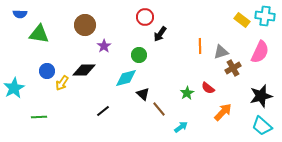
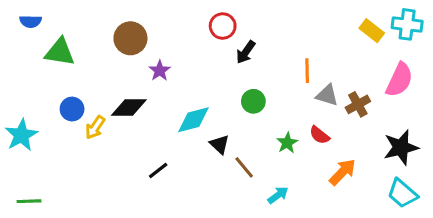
gray triangle: (221, 52) -> (327, 95), moved, turned 35
green circle: (139, 55) -> (253, 101), moved
green line: (39, 117) -> (29, 201), moved

